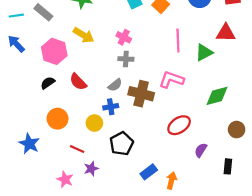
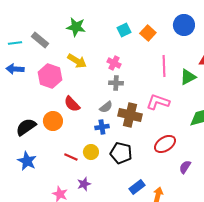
blue arrow: (16, 44) -> (15, 69), turned -42
black semicircle: (48, 83) -> (26, 127), moved, size x1.5
orange circle: (58, 119) -> (53, 121), moved
yellow circle: (94, 123) -> (91, 152), moved
black pentagon: (122, 144) -> (121, 153), moved, turned -30
red line: (77, 149) -> (71, 157), moved

